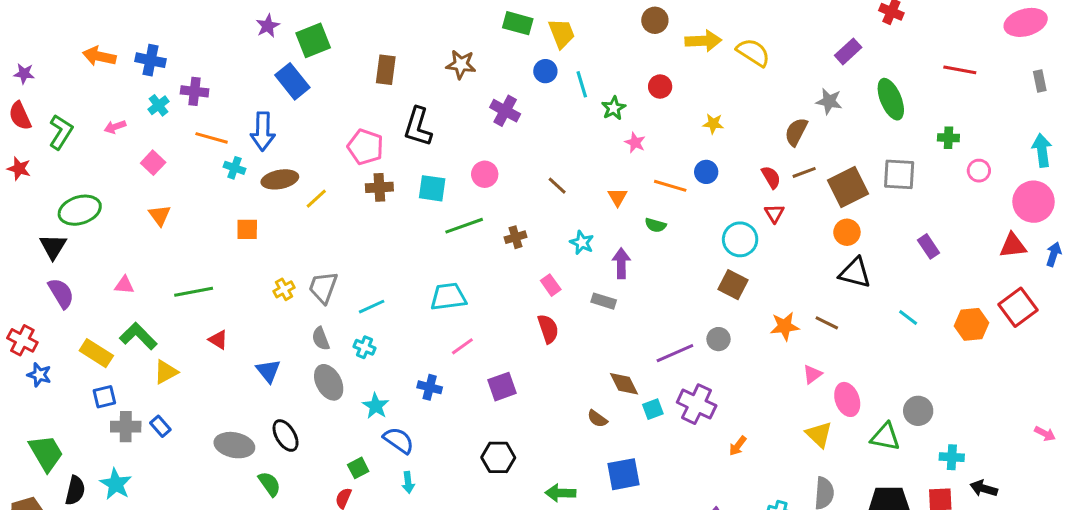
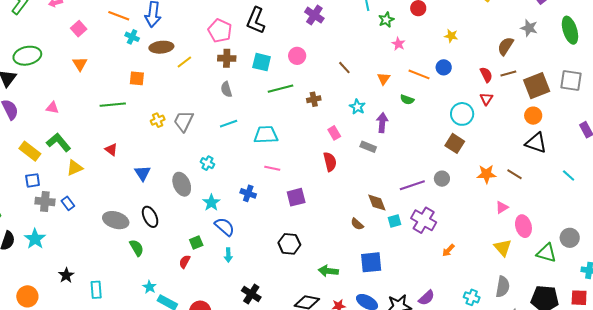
green line: (194, 292) -> (113, 105), moved
cyan line: (372, 307) -> (229, 124), moved
gray semicircle: (321, 339) -> (226, 89), moved
pink line: (462, 346) -> (272, 168), turned 42

